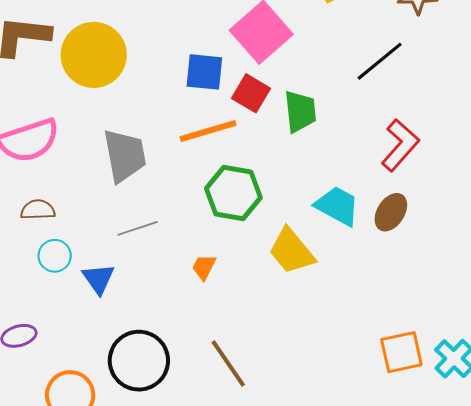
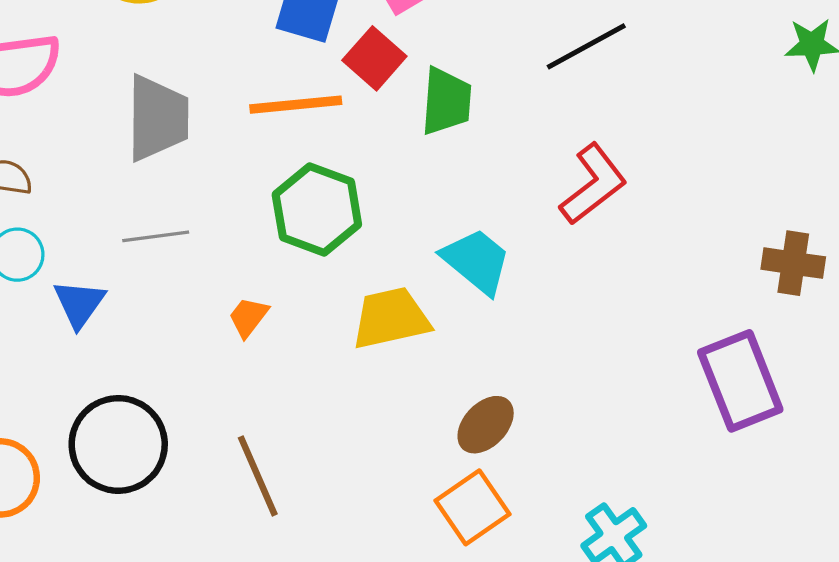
brown ellipse: (391, 212) -> (486, 425), moved
yellow trapezoid: (291, 251) -> (391, 318), turned 106
orange square: (401, 352) -> (472, 507), moved, turned -33

